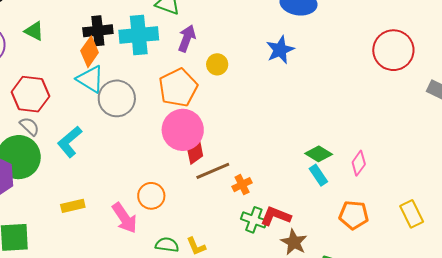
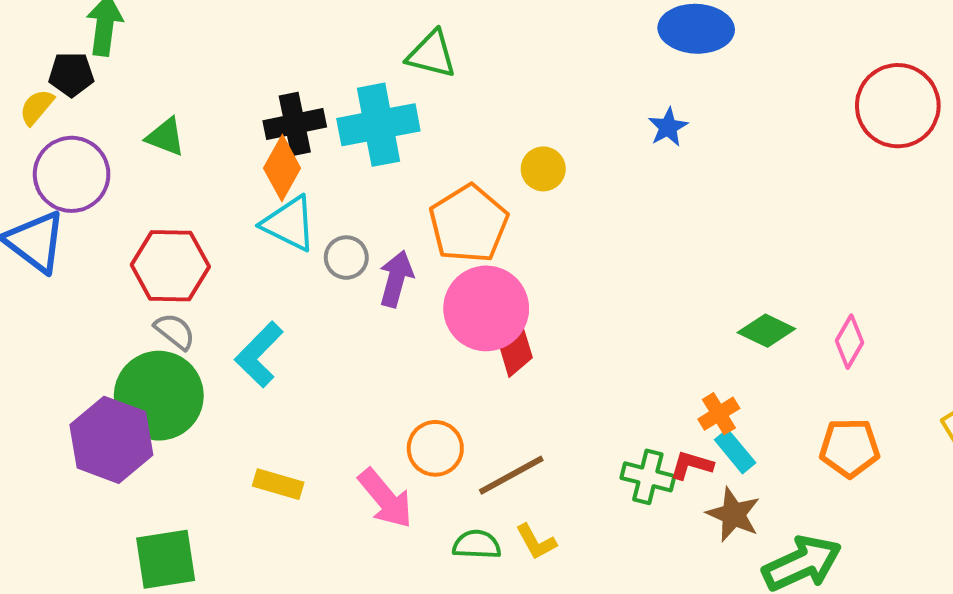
purple arrow: (187, 38) -> (396, 279), moved
blue star: (280, 50) -> (668, 127), size x0.7
gray circle: (117, 98) -> (346, 258), size x0.6
brown line: (213, 171) -> (511, 475), moved
cyan rectangle: (318, 175) -> (735, 451), moved
orange cross: (242, 185) -> (719, 414), moved
yellow rectangle: (73, 206) -> (278, 484), turned 35
red L-shape: (276, 216) -> (691, 465), size x0.7

